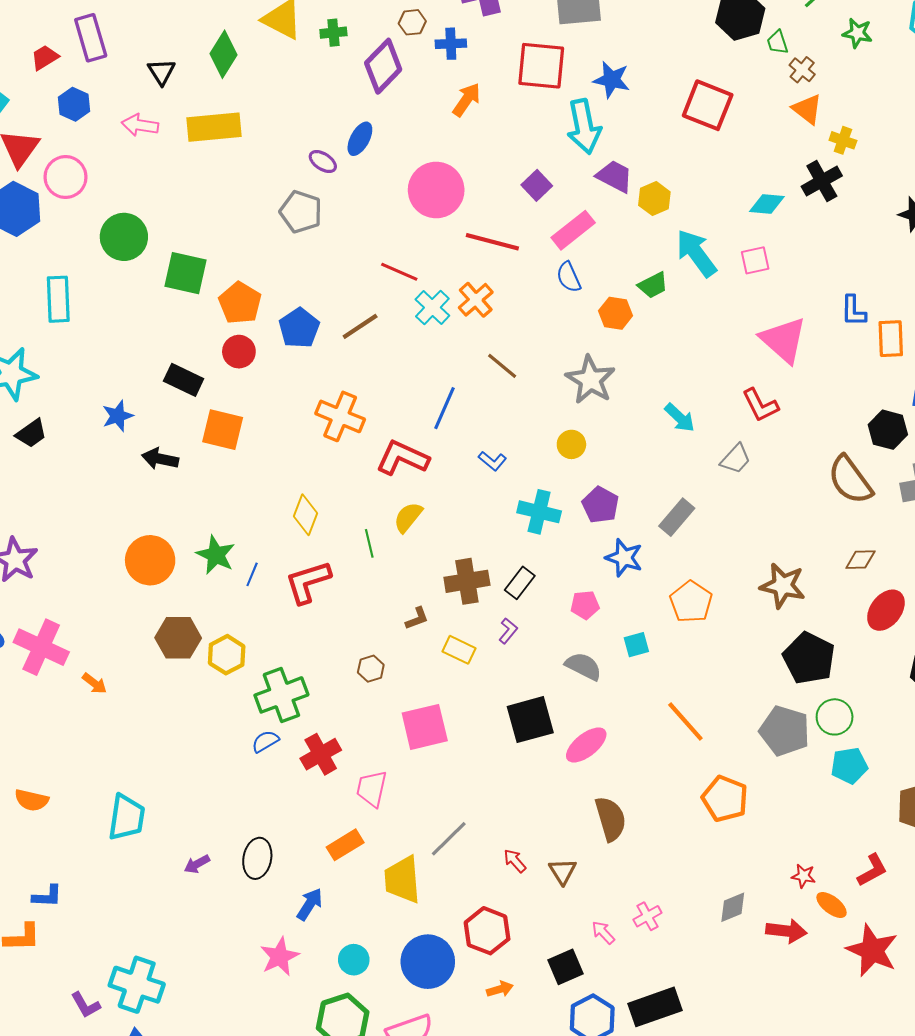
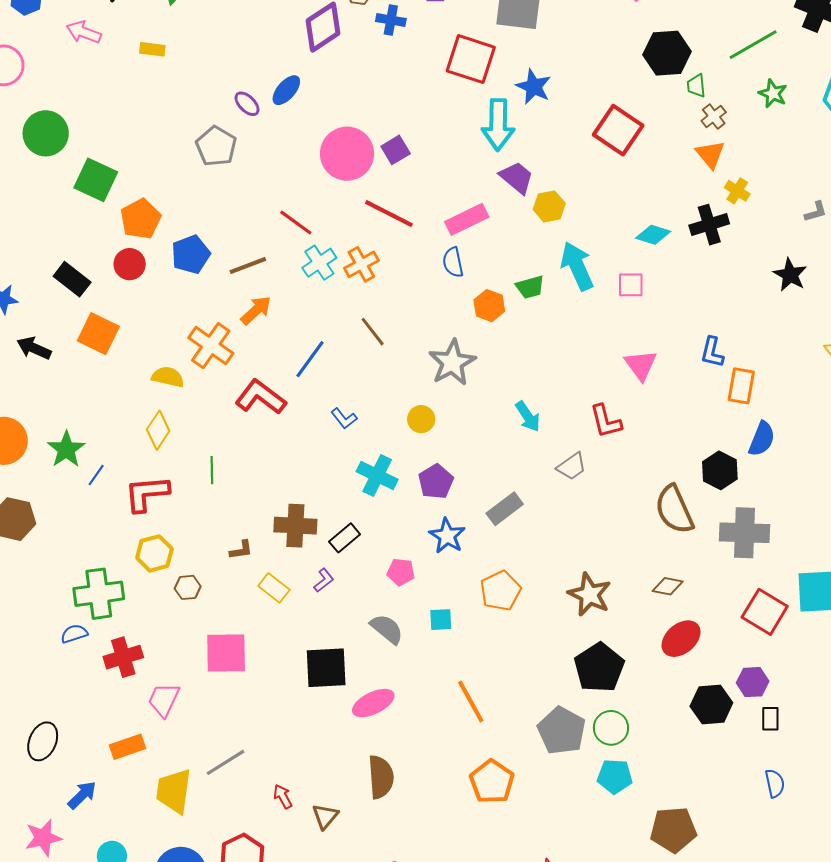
orange arrow: (467, 100) -> (256, 310), moved
yellow rectangle: (214, 127) -> (152, 49), size x0.5
purple square: (537, 185) -> (396, 150), moved
pink triangle: (783, 340) -> (641, 365), size x0.7
yellow semicircle: (408, 517) -> (168, 377), moved, turned 52
yellow hexagon: (227, 655) -> (154, 553), moved

